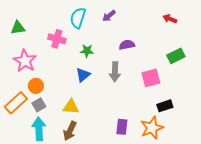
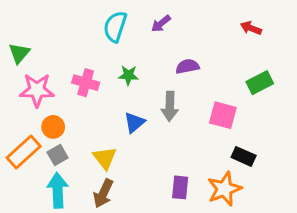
green triangle: (18, 28) -> (19, 53), moved, turned -42
pink cross: (57, 39) -> (86, 83), moved
pink star: (25, 61) -> (37, 90), turned -30
blue triangle: (83, 75) -> (134, 123), moved
pink square: (151, 78) -> (223, 115), turned 30
black rectangle: (165, 106) -> (244, 156), turned 42
yellow triangle: (71, 107) -> (105, 158), turned 48

